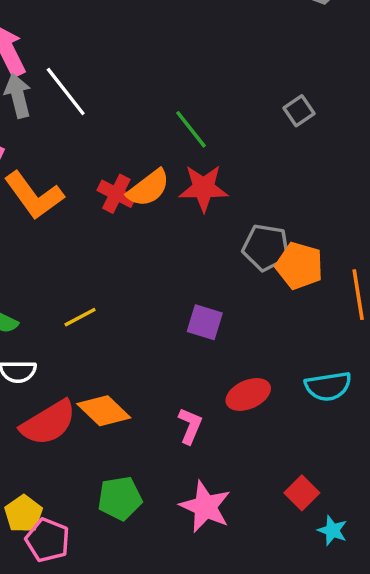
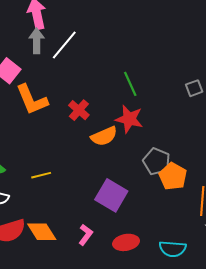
white line: (66, 91) -> (64, 45), turned 64
orange semicircle: (148, 188) -> (104, 136), moved
purple square: (205, 322) -> (111, 195), size x1.5
pink L-shape: (190, 426) -> (86, 235), moved

